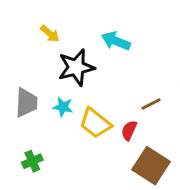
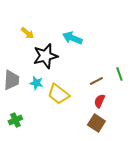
red semicircle: (129, 130) -> (99, 101), moved
brown square: (151, 166) -> (96, 123), size x0.7

